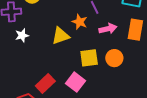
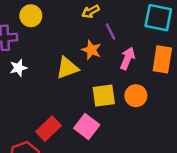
pink arrow: (108, 29) -> (127, 58), turned -54

